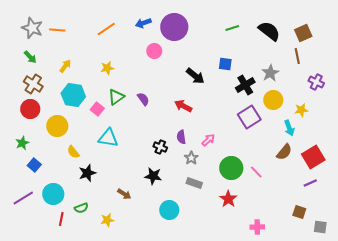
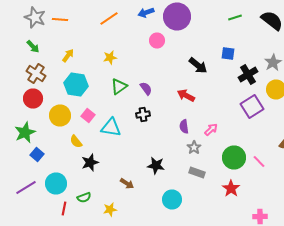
pink square: (97, 109) -> (88, 116), moved
green star: (22, 143) -> (25, 132), size x1.5
black cross: (160, 147) -> (143, 114), moved, turned -32

